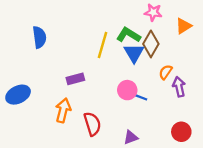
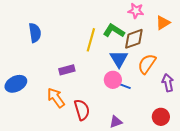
brown diamond: (151, 44) -> (134, 39), turned 40
blue triangle: (134, 53) -> (119, 59), moved
orange semicircle: (166, 72) -> (147, 64), size x1.5
purple arrow: (179, 87) -> (168, 83), moved
orange arrow: (63, 110) -> (56, 98), turned -50

